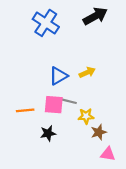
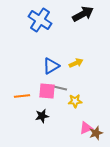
brown star: (99, 132) -> (96, 133), moved
pink triangle: (108, 154) -> (86, 128), moved, turned -32

